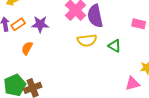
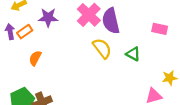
purple star: (40, 24) -> (48, 18), moved
yellow semicircle: (87, 40) -> (102, 48), turned -120

